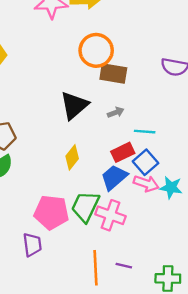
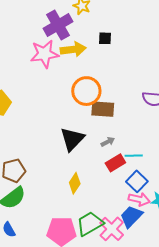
red rectangle: (123, 152) -> (115, 163), moved
blue trapezoid: (114, 177) -> (131, 216), moved
green trapezoid: (85, 207) -> (90, 224), turned 40
pink cross: (110, 215) -> (112, 229), turned 30

